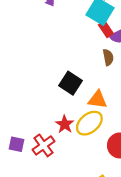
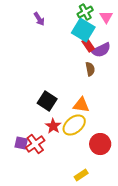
black square: (71, 83) -> (47, 101), moved
purple square: (16, 144) -> (21, 143), moved

